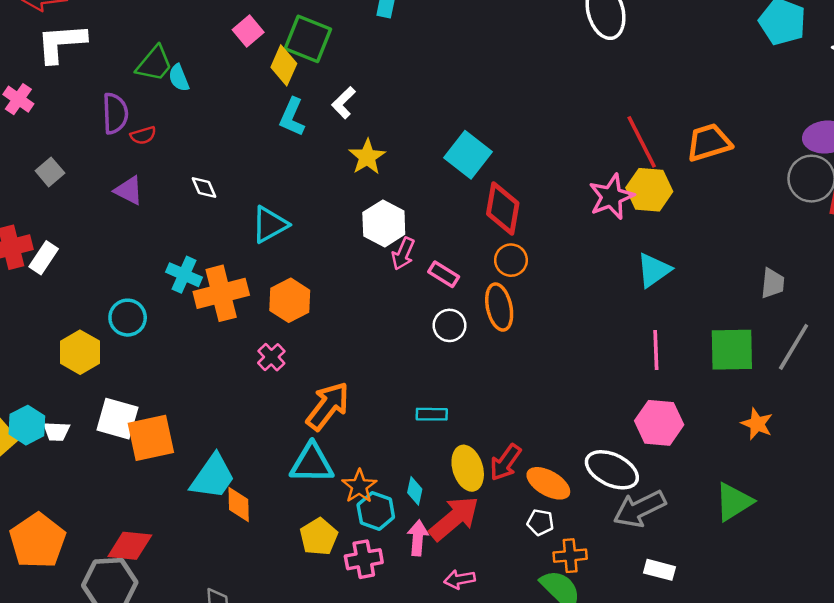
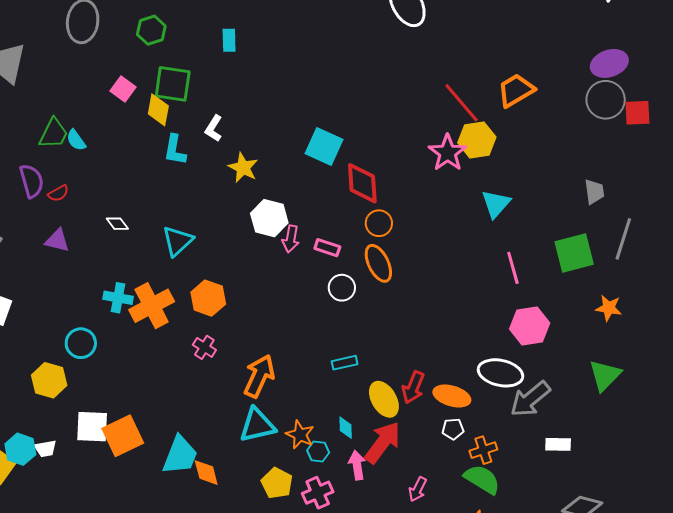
cyan hexagon: (376, 511) -> (318, 452), size x0.7
pink arrow: (460, 579) -> (418, 489), moved, turned -40

